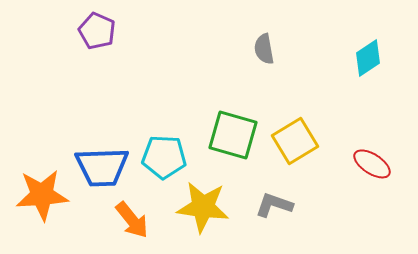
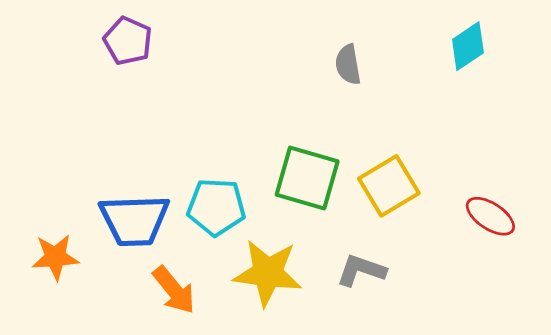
cyan diamond: (368, 58) -> (468, 46), moved
orange star: (42, 195) -> (55, 257), size x0.7

